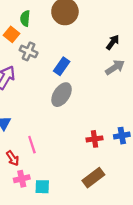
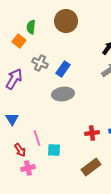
gray cross: (29, 51) -> (40, 63), moved
gray ellipse: (62, 95) -> (63, 94), turned 50
cyan square: (42, 187) -> (54, 150), moved

